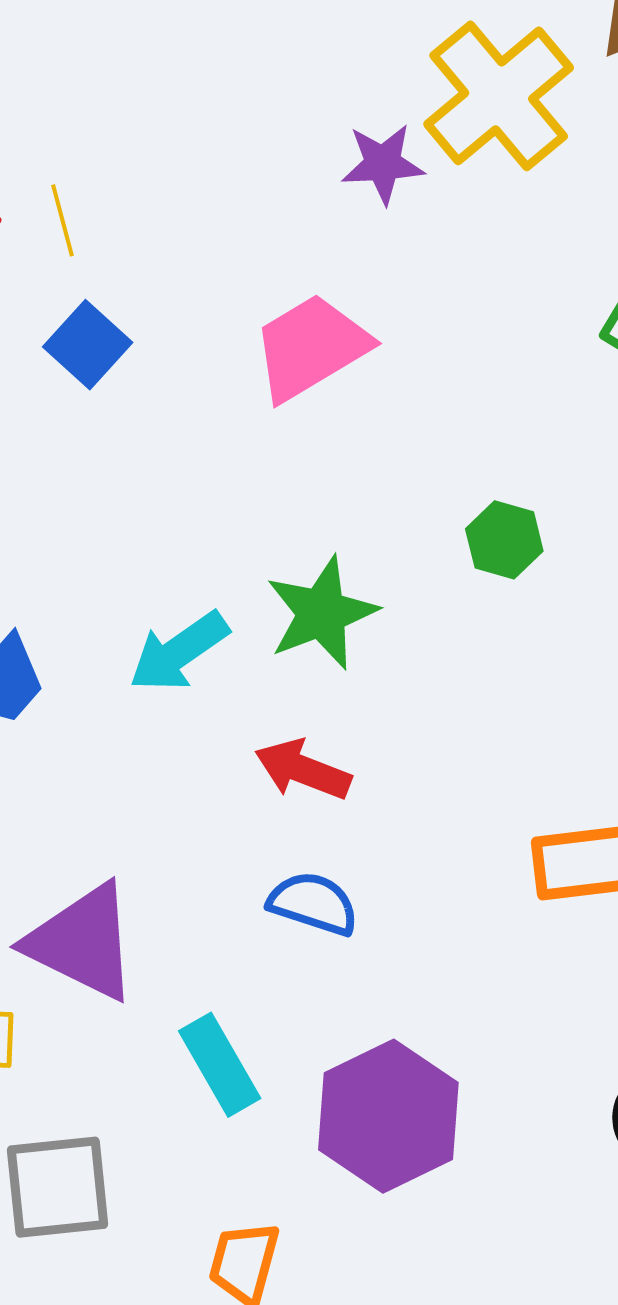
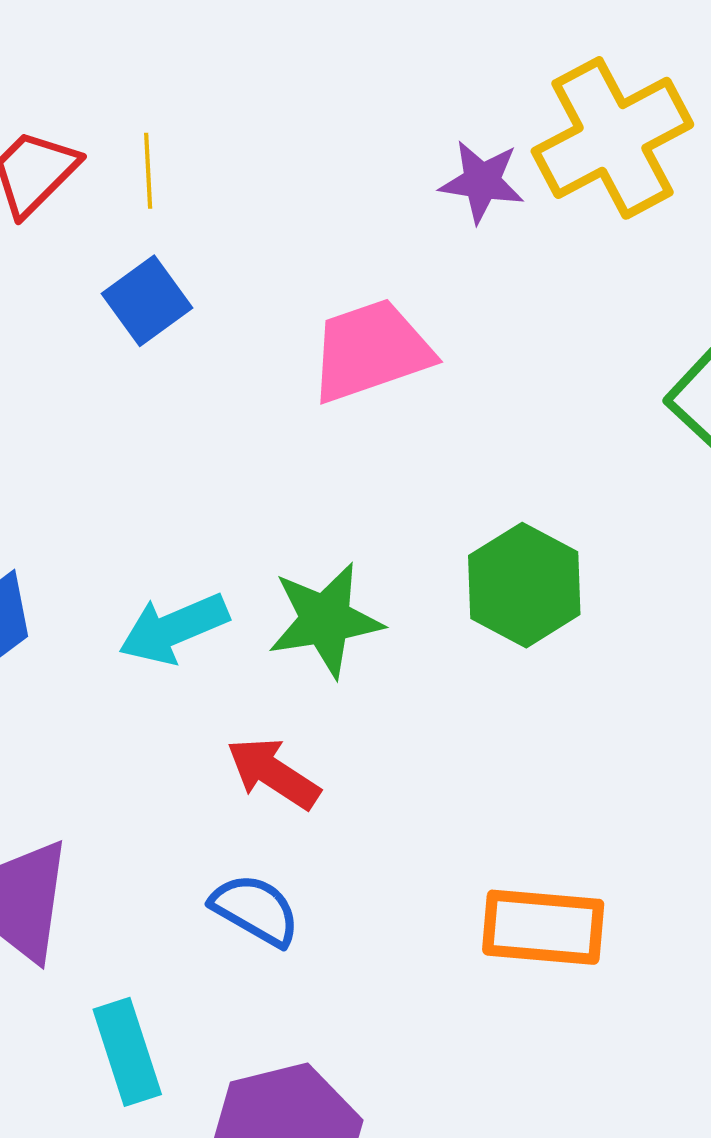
green hexagon: (504, 540) -> (524, 585), size x1.5

